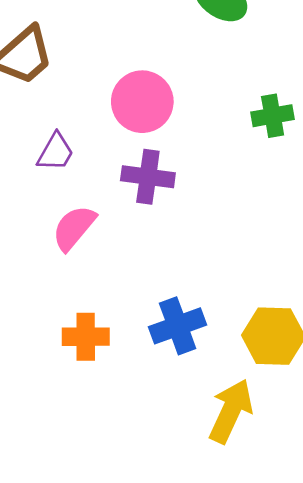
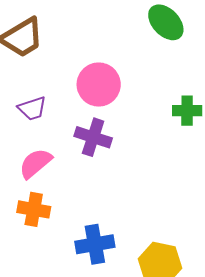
purple trapezoid: (55, 152) -> (32, 108), turned 32
orange cross: (86, 337) -> (34, 209), moved

